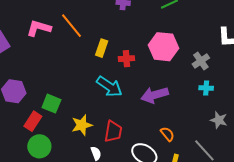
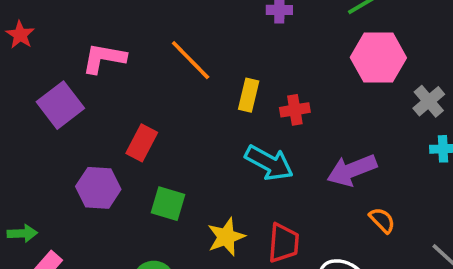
pink L-shape: (39, 28) -> (104, 58), moved
pink hexagon: (163, 47) -> (378, 58), moved
red rectangle: (33, 121) -> (142, 143), moved
orange semicircle: (167, 134) -> (382, 220), moved

